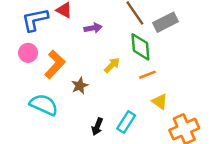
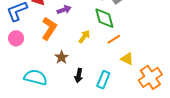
orange L-shape: (55, 64) -> (49, 28), moved
black arrow: (97, 127) -> (79, 75), moved

